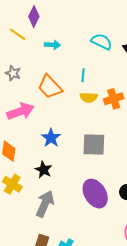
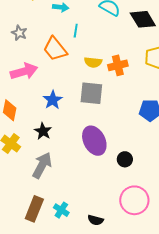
cyan line: (83, 75) -> (76, 31), moved
gray square: (94, 145) -> (91, 93), moved
purple ellipse: (95, 194) -> (94, 141), moved

